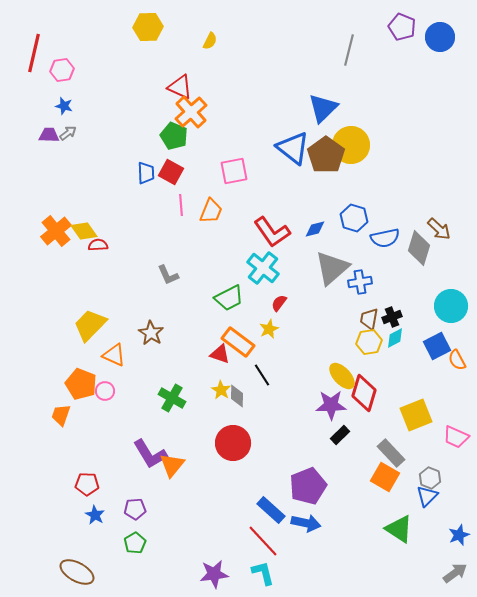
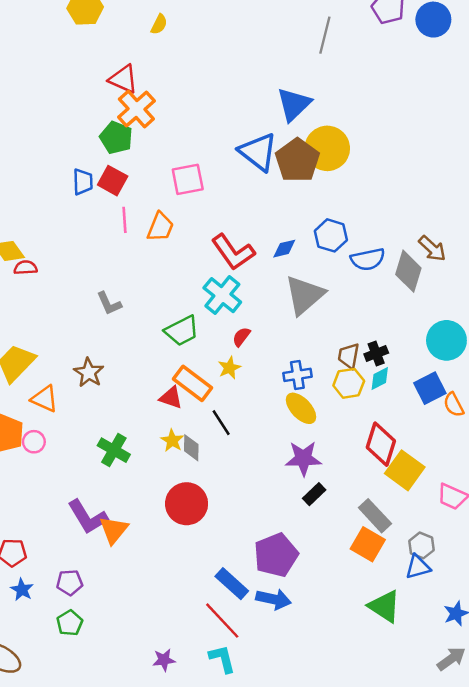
blue cross: (360, 282) -> (297, 375), moved
yellow ellipse: (342, 376) -> (301, 408), moved
red diamond: (364, 393) -> (381, 444), moved
yellow square: (416, 415) -> (405, 470), turned -32
blue triangle: (427, 496) -> (418, 567), turned 30
purple star: (214, 574) -> (164, 660), size x0.7

